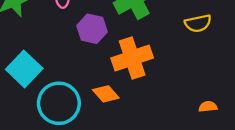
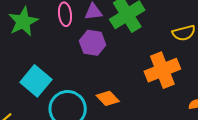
orange cross: (132, 58) -> (162, 70), moved

